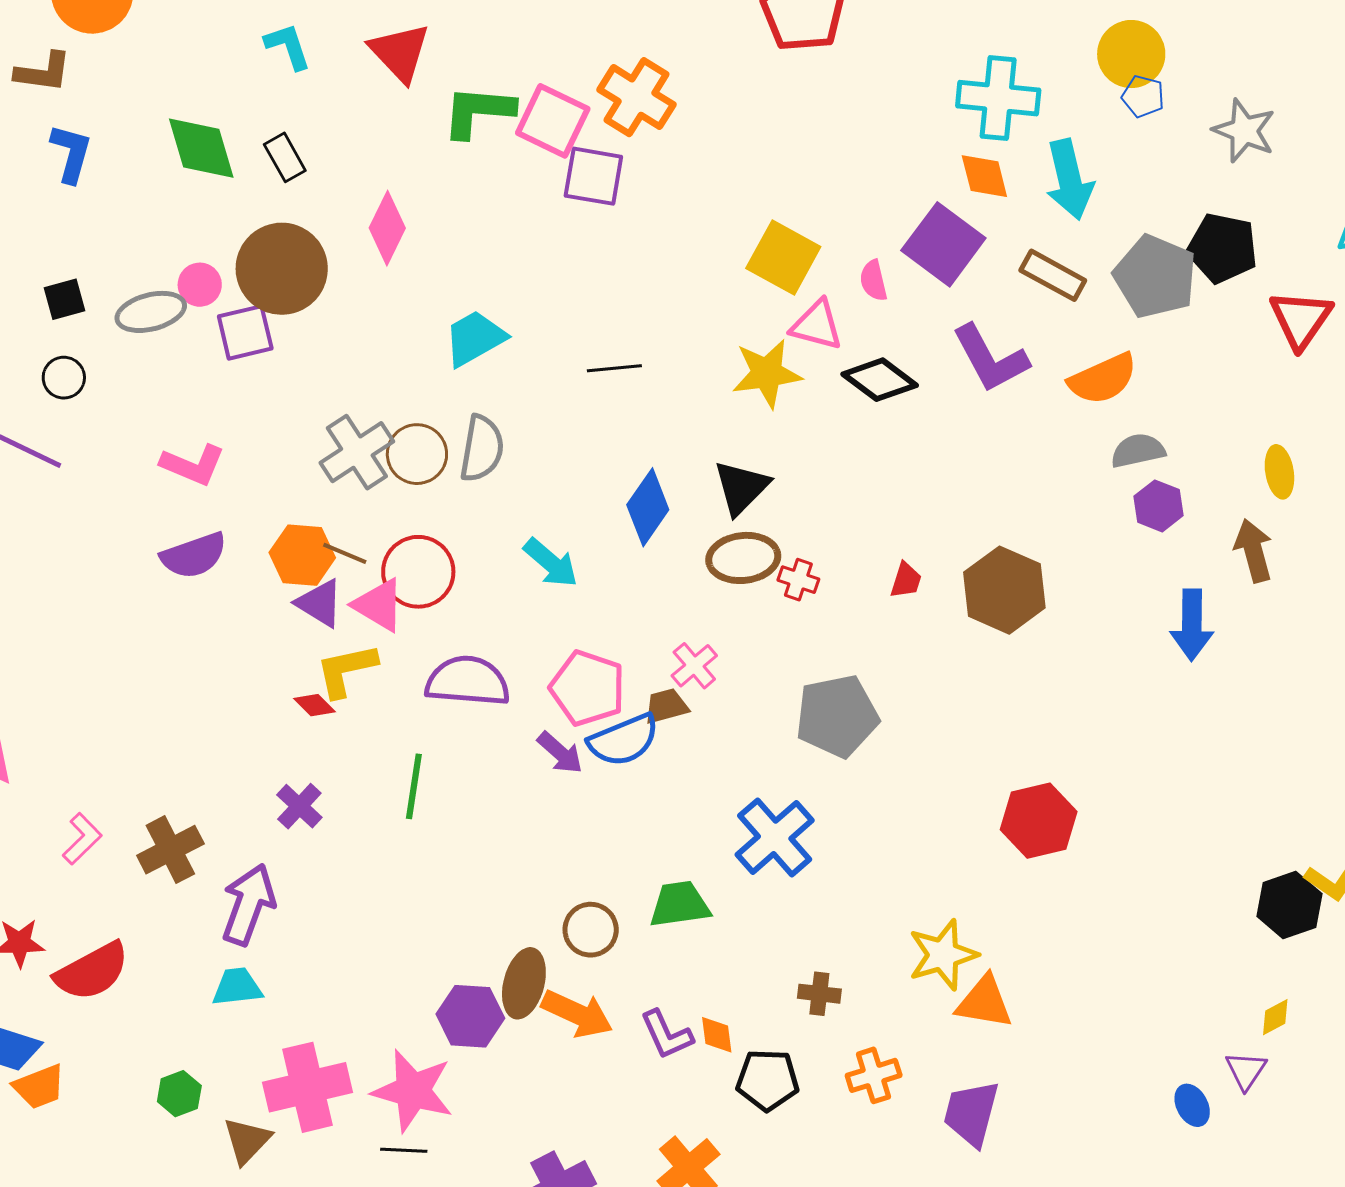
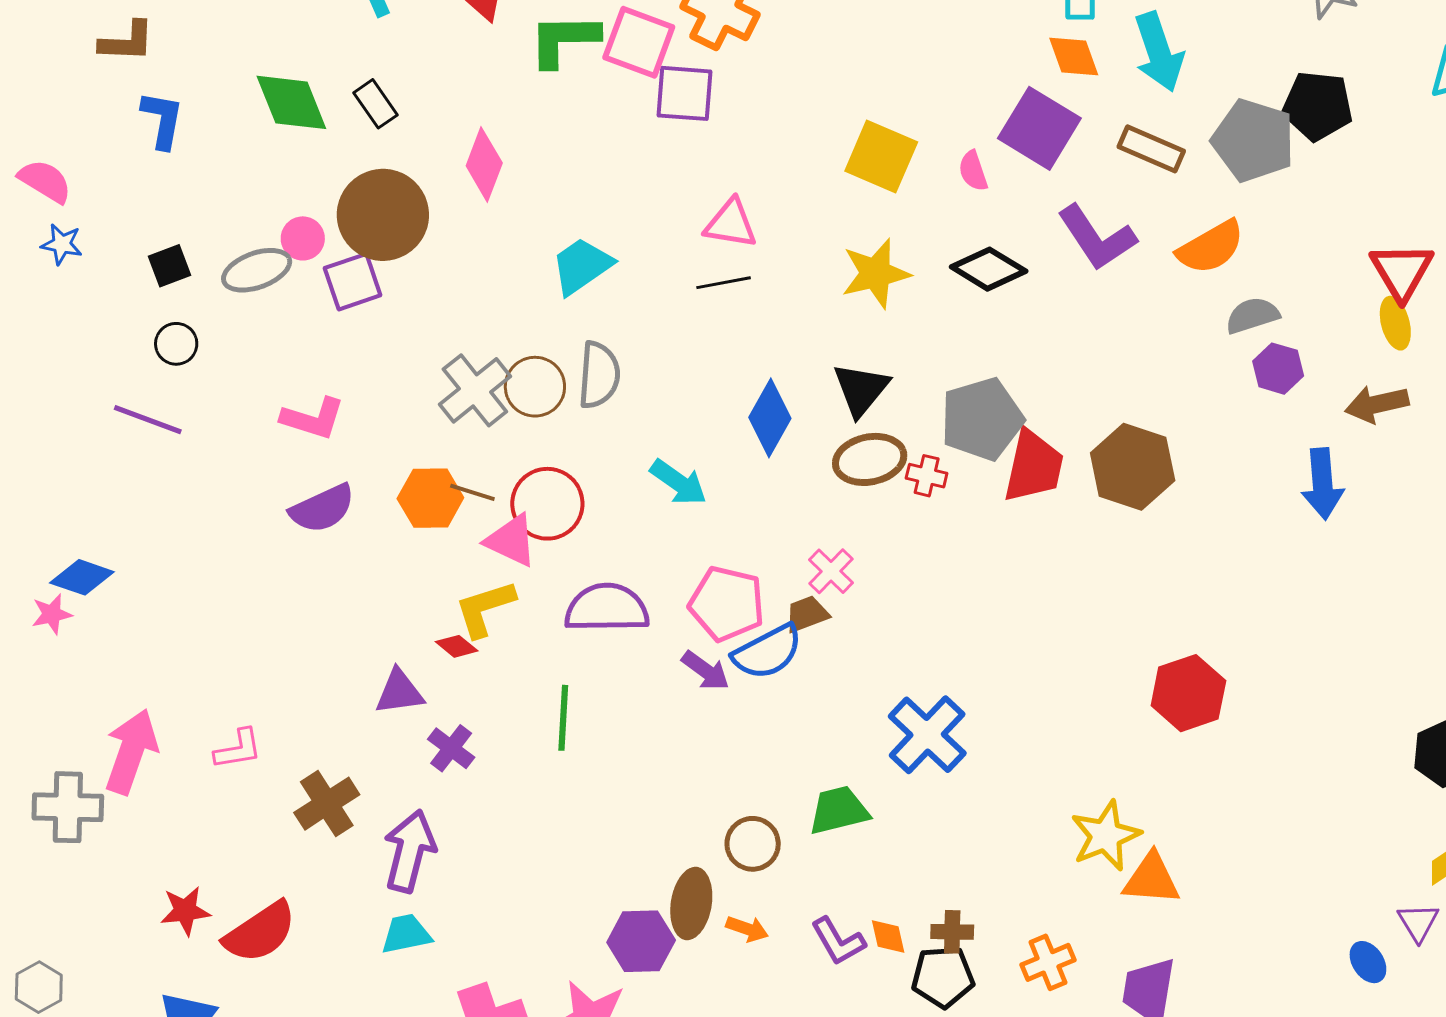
red triangle: (1301, 319) -> (1402, 271), moved
pink triangle: (817, 325) -> (731, 224), moved
brown arrow: (1254, 551) -> (1377, 404), turned -82
red trapezoid: (906, 580) -> (1034, 466), size x2.0
purple triangle: (320, 603) -> (399, 692), moved, turned -34
gray pentagon: (837, 716) -> (982, 419), moved
pink L-shape: (82, 839) -> (238, 749), moved, turned 40
brown cross: (819, 994) -> (952, 932), moved
orange arrow: (577, 1014) -> (747, 929), size x0.6

